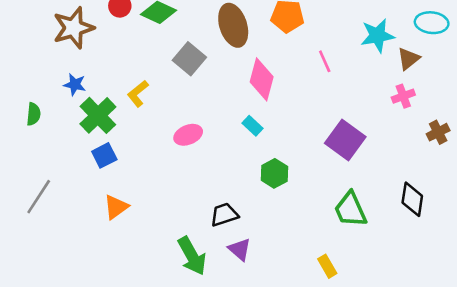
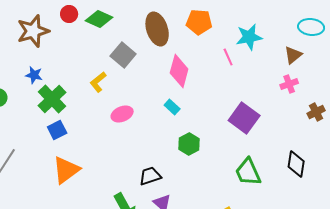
cyan star: (378, 36) -> (249, 37), moved
yellow L-shape: (138, 94) -> (98, 82), moved
orange triangle: (116, 207) -> (66, 170), size x1.4

